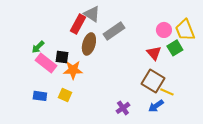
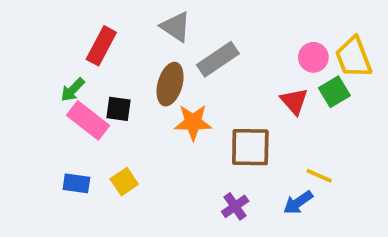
red rectangle: (78, 24) -> (101, 46), moved
orange star: (73, 70) -> (193, 122), moved
brown square: (153, 81) -> (250, 147), moved, turned -30
yellow square: (65, 95) -> (124, 182), turned 32

